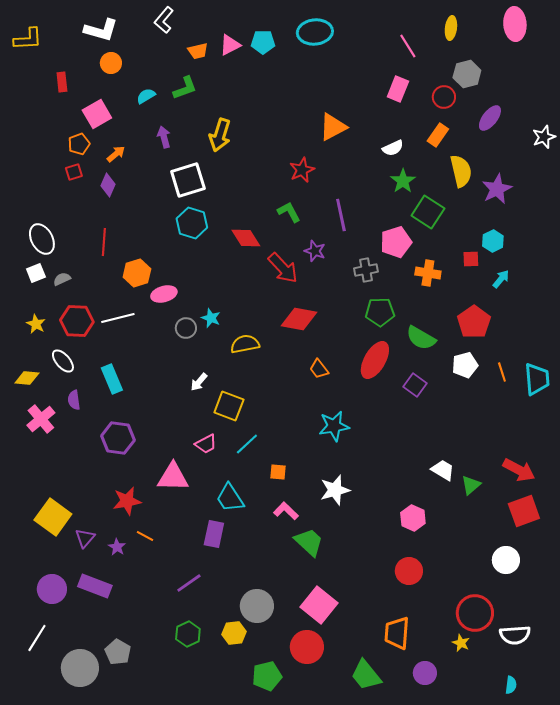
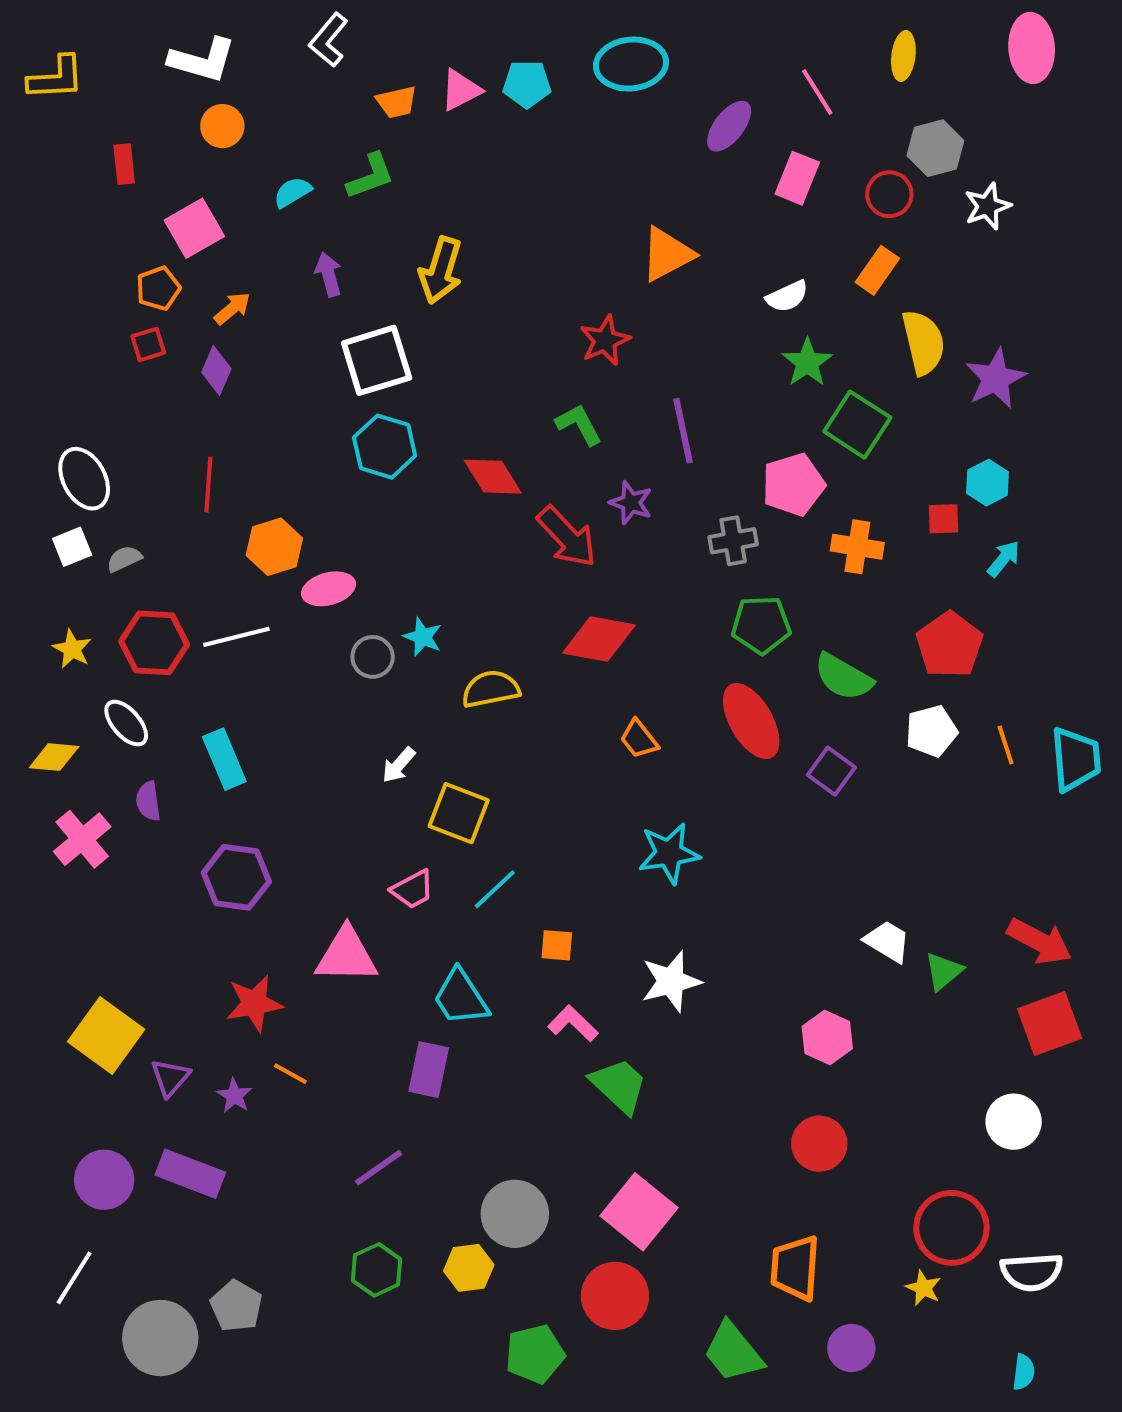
purple ellipse: (490, 118) -> (729, 126), moved
white star: (544, 137) -> (988, 206), moved
red ellipse: (375, 360) -> (751, 721), turned -60

